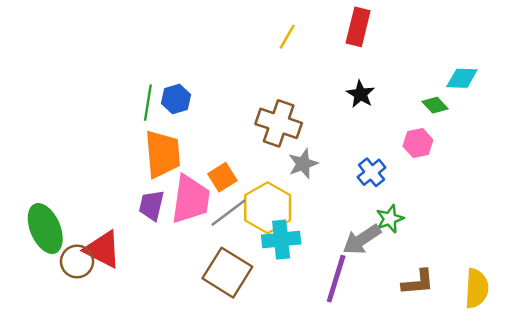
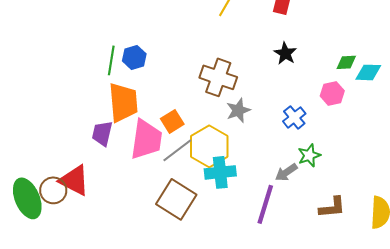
cyan diamond: (462, 78) -> (368, 72), moved
green diamond: (435, 105) -> (346, 62), turned -50
purple trapezoid: (152, 205) -> (102, 133), moved
green ellipse: (45, 229) -> (27, 198), moved
gray arrow: (362, 240) -> (286, 172), size x0.7

